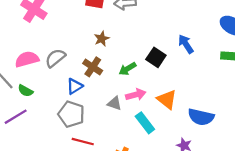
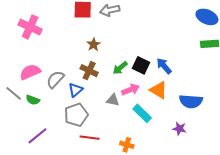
blue arrow: (186, 44) -> (164, 66), moved
black square: (156, 57) -> (141, 65), moved
gray semicircle: (55, 58) -> (55, 79), moved
gray pentagon: (71, 114) -> (76, 115), turned -30
purple line: (16, 117) -> (38, 136), moved

